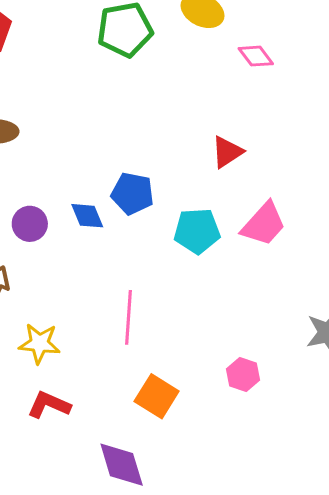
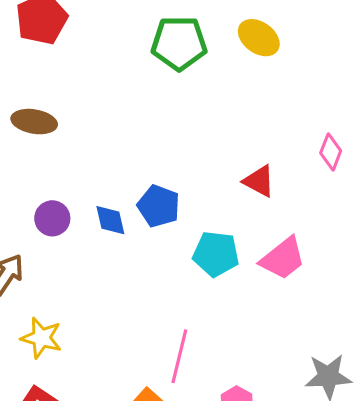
pink diamond: (256, 56) -> (331, 152), moved, turned 48
red triangle: (227, 152) -> (259, 181), turned 51
pink line: (128, 317) -> (179, 356), moved

